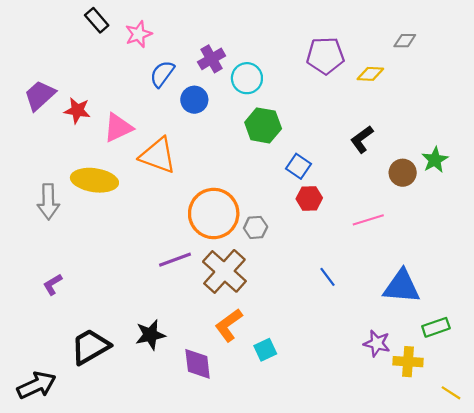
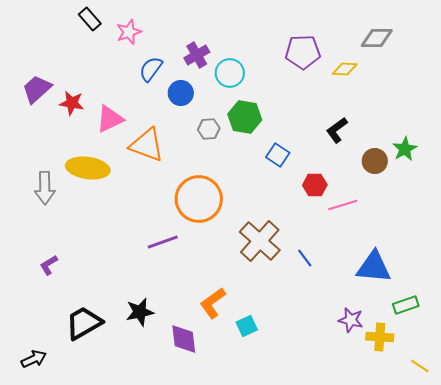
gray diamond: (405, 41) -> (377, 38), size x1.5
red hexagon: (309, 198) -> (315, 185), moved
gray hexagon: (256, 227) -> (209, 129), moved
brown cross: (224, 271) -> (260, 241), moved
black arrow: (37, 385) -> (34, 359), size x0.7

